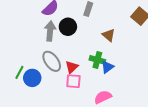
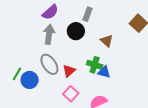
black circle: (68, 27) -> (76, 31), moved
blue triangle: (107, 67) -> (104, 72), turned 48
pink square: (73, 81) -> (71, 94), moved, turned 35

